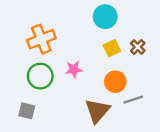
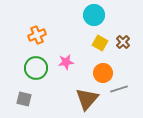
orange cross: (41, 39) -> (37, 35), size x0.7
yellow square: (112, 48) -> (100, 43), turned -35

